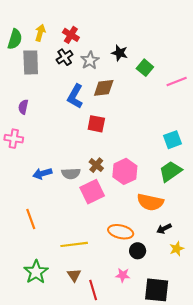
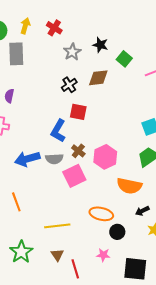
black cross: (65, 57) -> (69, 85), moved
brown diamond: (104, 88) -> (98, 78), moved
blue L-shape: (75, 96) -> (58, 131), moved
blue arrow: (42, 174) -> (27, 159), size x1.4

